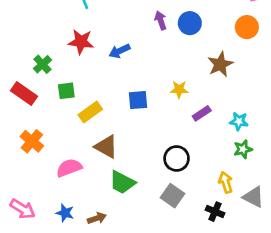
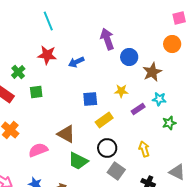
purple arrow: (161, 20) -> (107, 39), size x1.5
blue circle: (190, 23) -> (129, 57), moved
yellow rectangle: (90, 112) -> (104, 120), moved
cyan star: (239, 121) -> (159, 99), moved
green star: (243, 149) -> (169, 123), moved
black circle: (177, 158) -> (107, 148), moved
yellow arrow: (226, 182) -> (144, 149), moved

